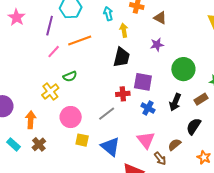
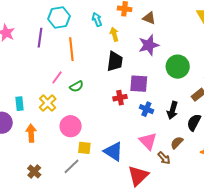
orange line: (80, 40) -> (71, 49), turned -70
purple star: (157, 45) -> (149, 45), size x1.5
pink line: (54, 52) -> (57, 77), moved
green semicircle: (70, 76) -> (77, 86), moved
black arrow: (175, 102) -> (172, 110), moved
gray line: (107, 114) -> (71, 166), moved
cyan rectangle: (14, 144) -> (20, 104), moved, turned 48
brown cross: (39, 144) -> (34, 171), moved

